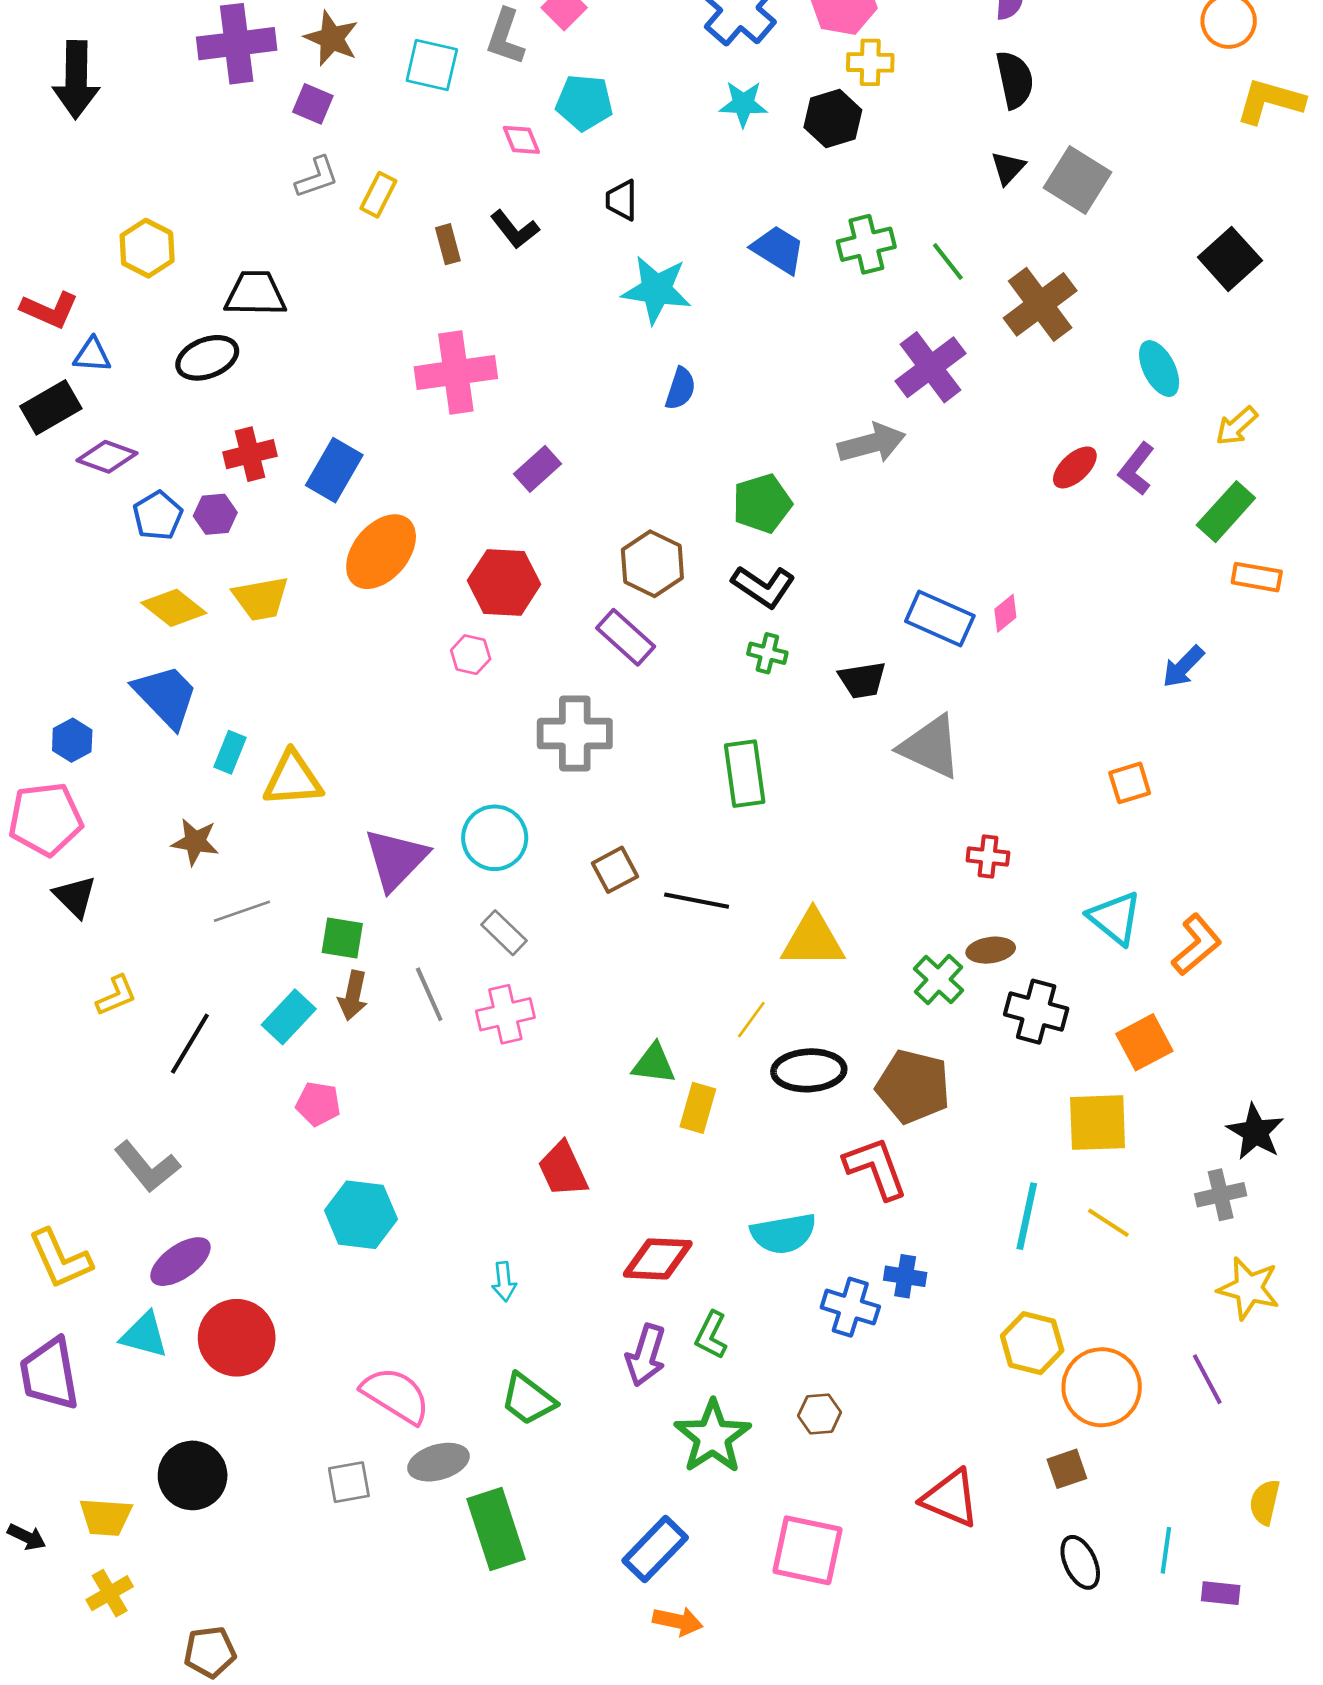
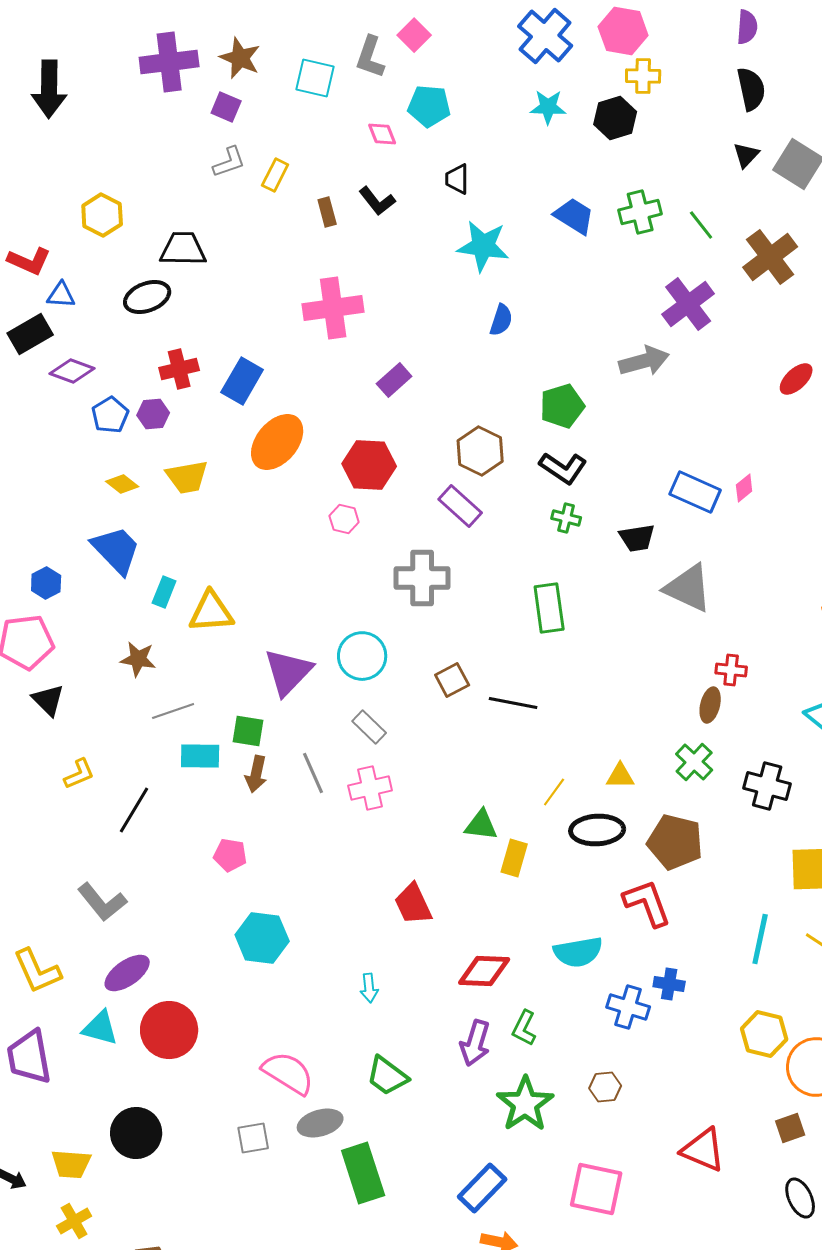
yellow diamond: (174, 608) -> (122, 484), size x0.7
yellow triangle: (813, 939) -> (620, 776), moved, size x0.6
brown ellipse: (991, 950) -> (710, 705), moved, turned -68
cyan rectangle: (289, 1017) -> (200, 756), moved, turned 48

